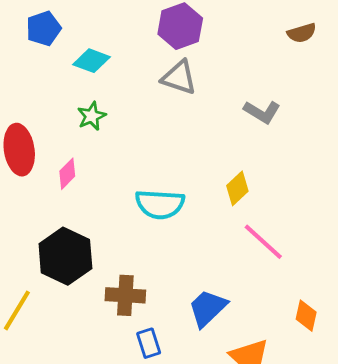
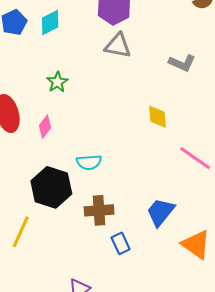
cyan diamond: (92, 61) -> (50, 23), moved, turned -40
yellow diamond: (237, 188) -> (158, 117), moved, turned -45
cyan semicircle: (160, 204) -> (89, 162), moved, size x0.7

